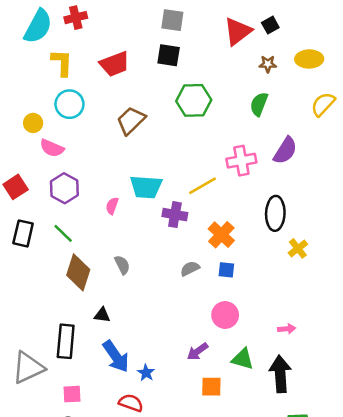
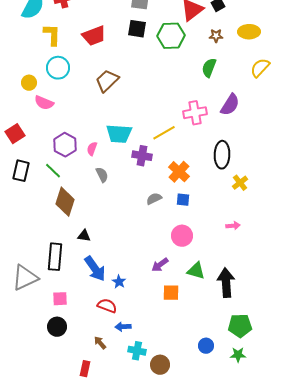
green hexagon: (194, 100) -> (171, 36), moved
purple hexagon: (64, 188) -> (65, 145), moved
gray semicircle: (122, 265) -> (102, 175), moved
pink arrow: (287, 329) -> (233, 226), moved

